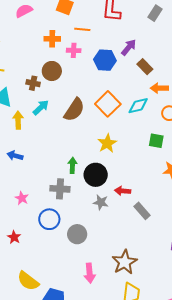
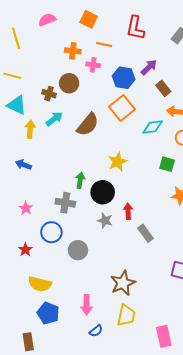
orange square: (108, 104) -> (122, 108), moved
red arrow: (123, 191) -> (128, 211), turned 77
red star: (14, 237) -> (25, 250), moved
pink arrow: (90, 273) -> (87, 305), moved
yellow semicircle: (28, 281) -> (40, 284), moved, turned -30

